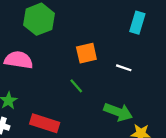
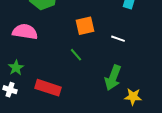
green arrow: (118, 112) -> (113, 78), turned 90

